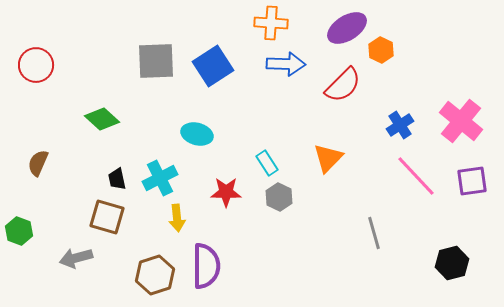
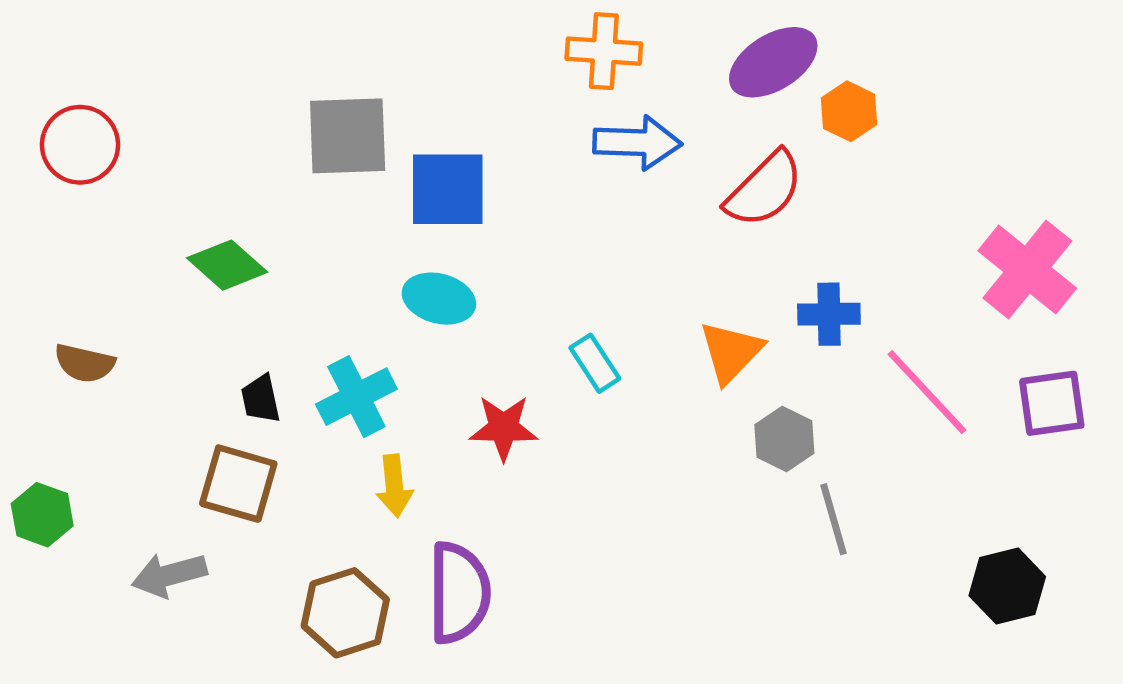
blue square: (213, 66) -> (448, 189), moved, turned 33
blue cross: (400, 125) -> (829, 314), moved, turned 32
brown semicircle: (38, 163) -> (85, 363), turned -100
gray hexagon: (279, 197) -> (784, 439), moved

